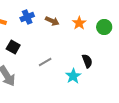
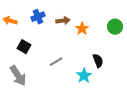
brown arrow: (52, 21) -> (63, 21), turned -32
orange star: (79, 23) -> (82, 29), moved

